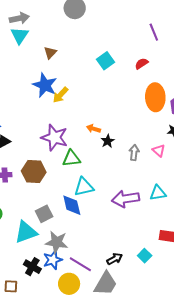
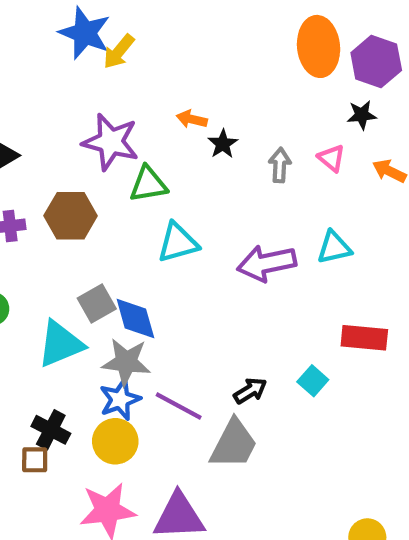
blue diamond: (72, 205) -> (135, 318), moved
black cross: (32, 267) -> (51, 430), moved
yellow circle: (69, 284) -> (115, 441), moved

